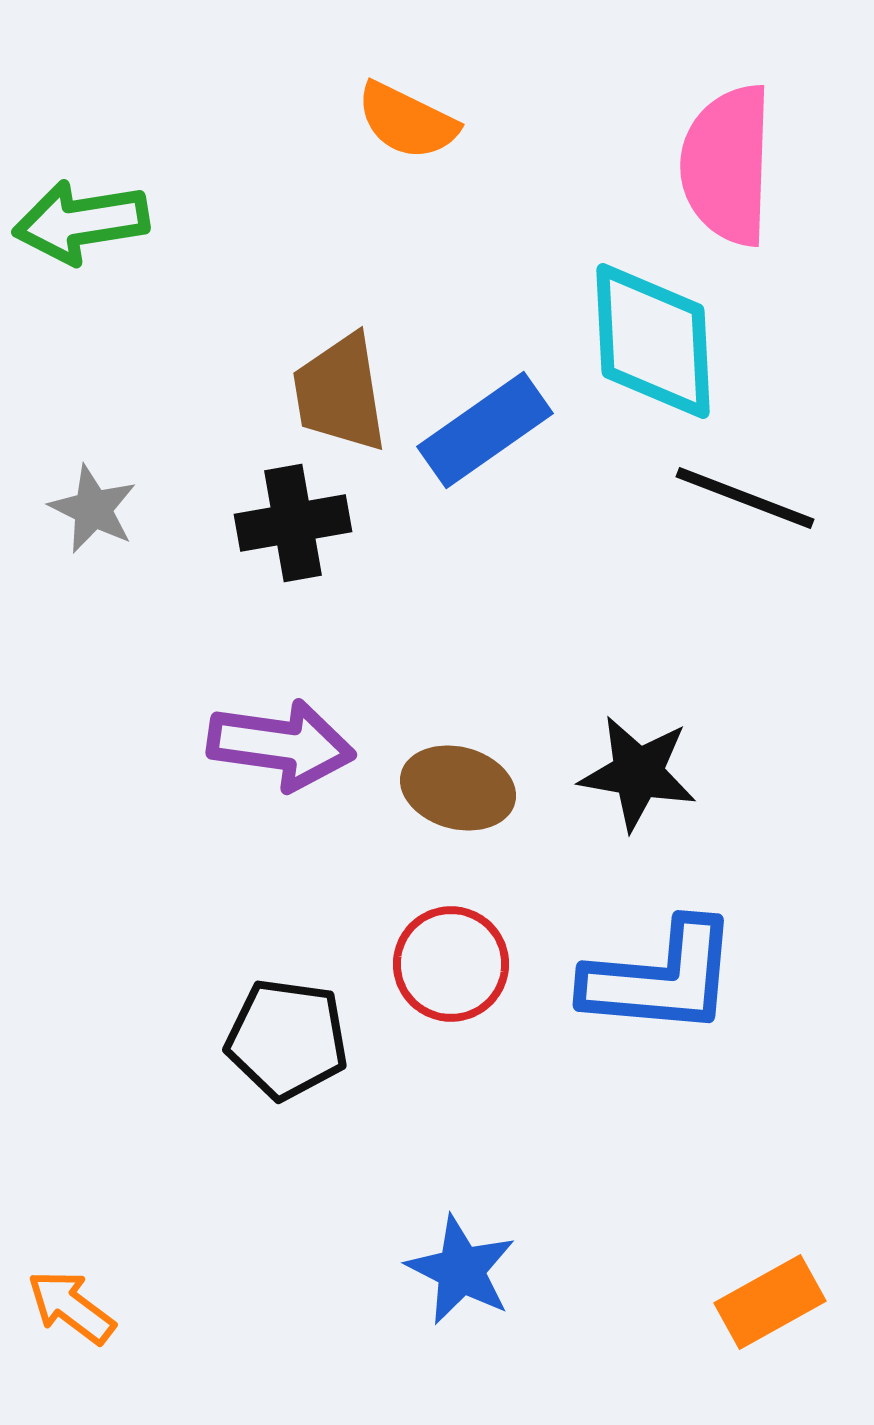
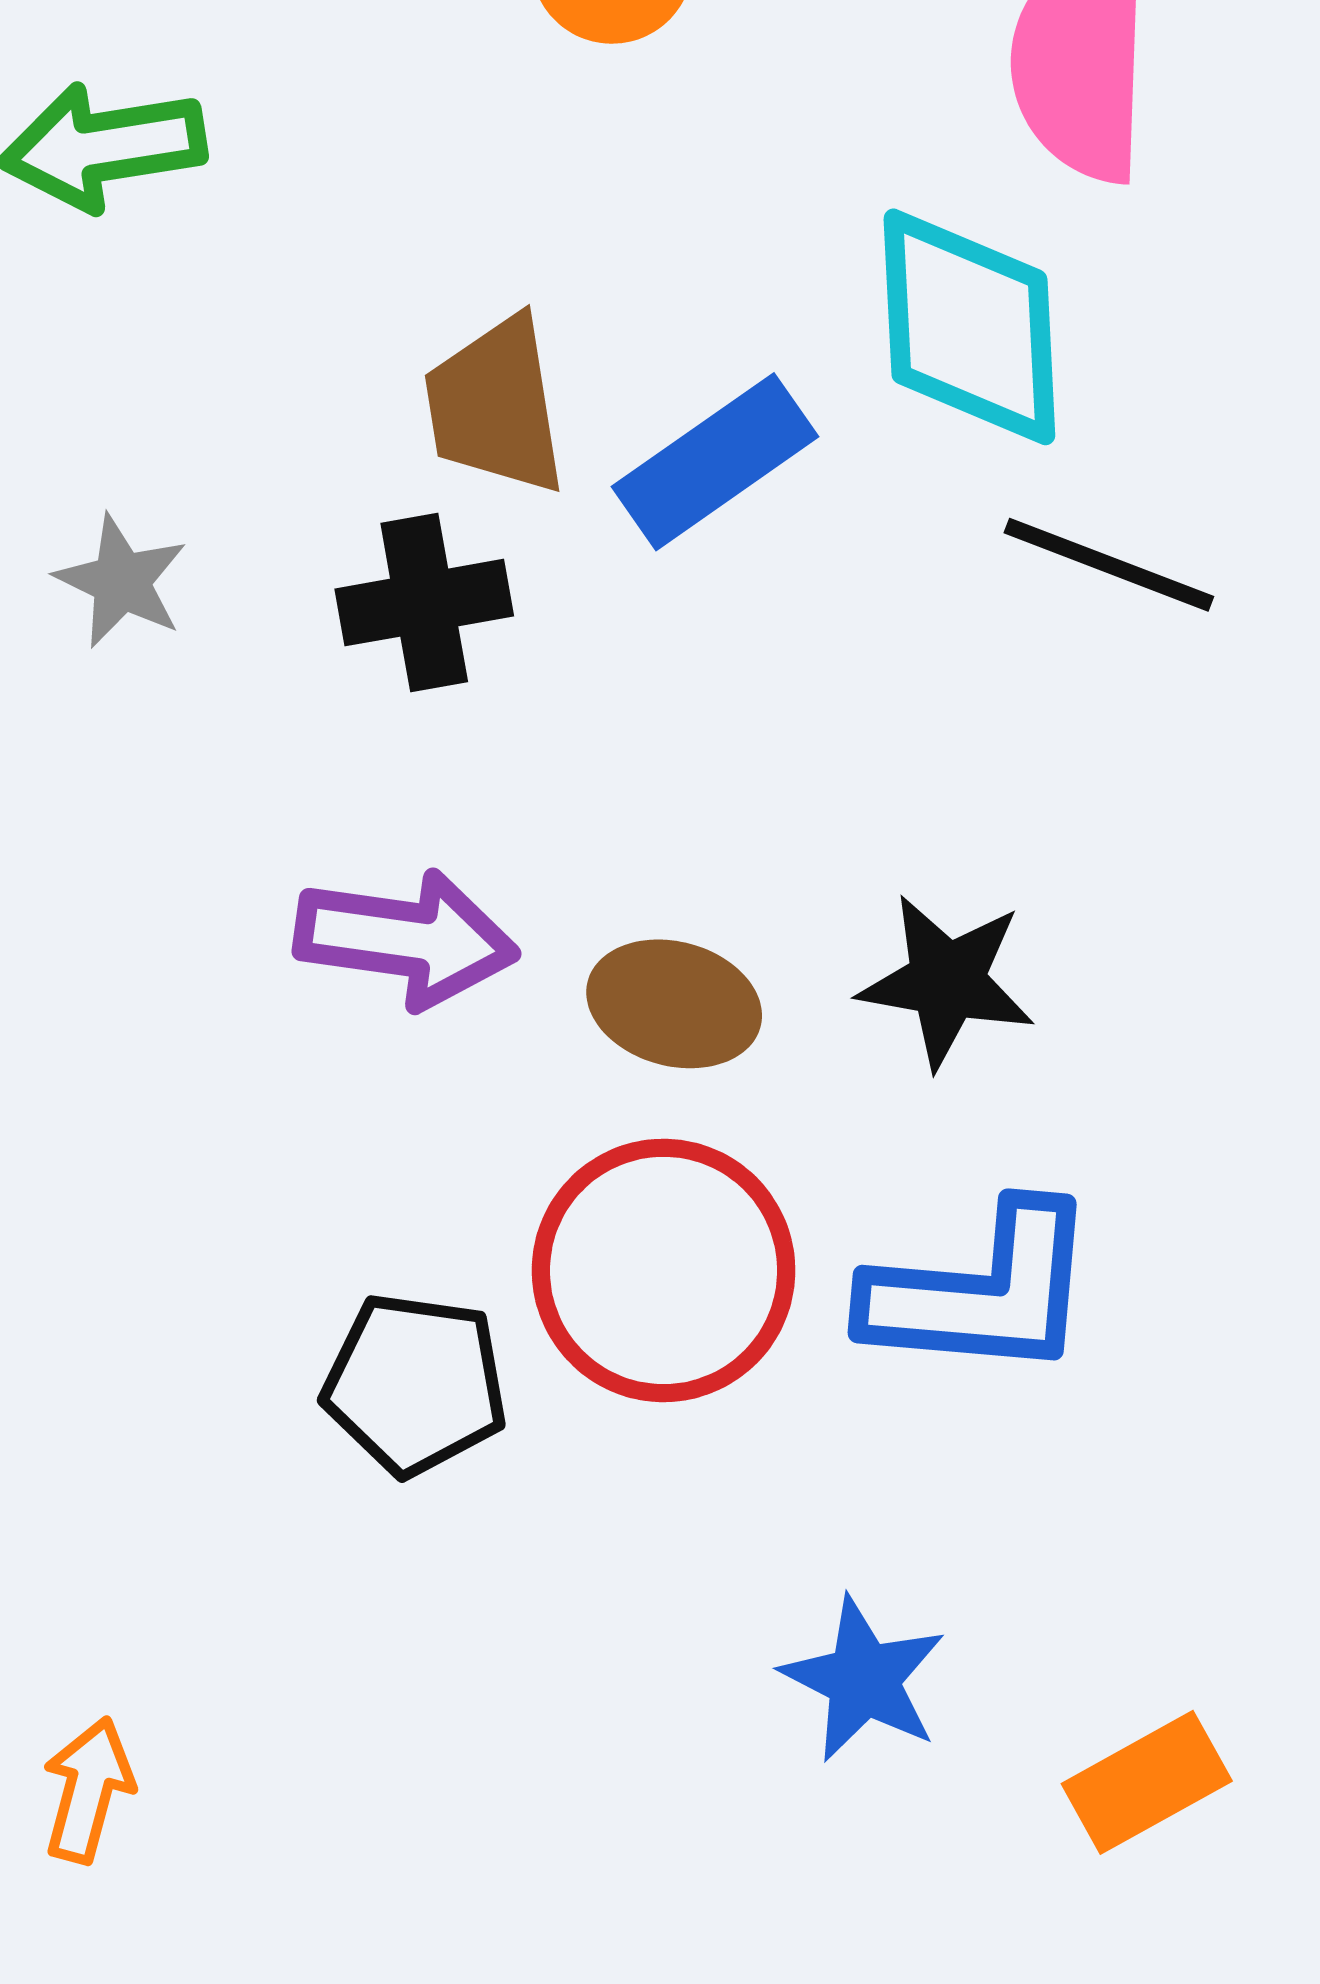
red circle: (451, 964) -> (664, 1270), size x1.5
blue star: (461, 1270) -> (863, 1679), moved
orange arrow: (71, 1307) -> (88, 1790), turned 68

